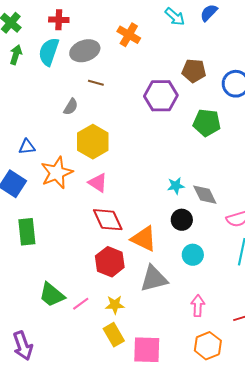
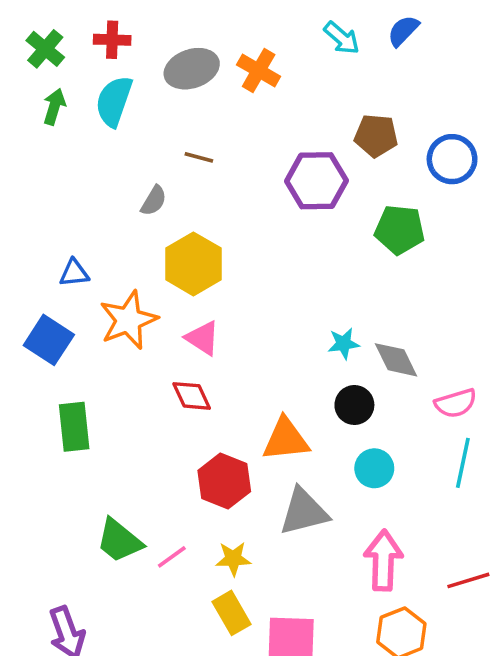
red cross: (59, 20) -> (112, 40), moved
gray ellipse: (85, 51) -> (192, 69), moved
red diamond: (108, 220) -> (192, 396), moved, size x0.7
orange triangle: (144, 239) -> (286, 439), turned -32
pink arrow: (198, 306) -> (383, 561), size x1.5

